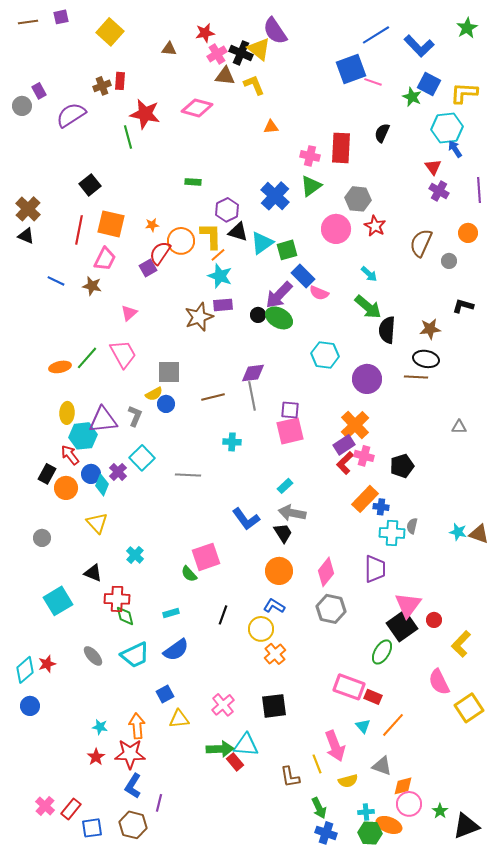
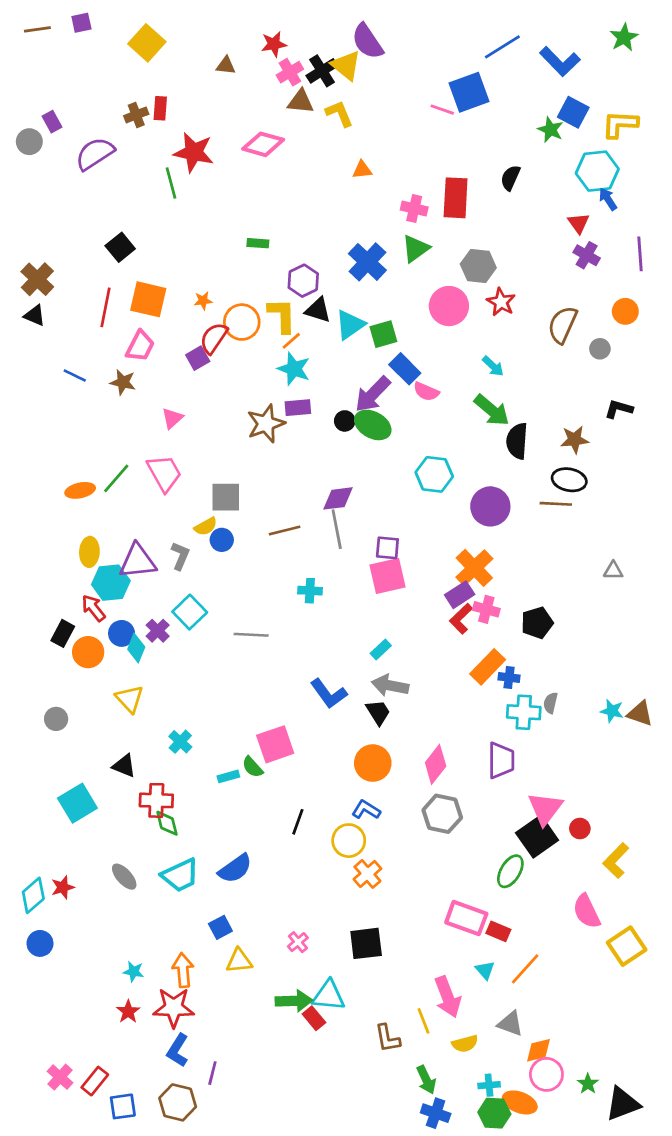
black cross: (241, 53) -> (322, 71), turned 35
pink line: (373, 82) -> (442, 110), moved
cyan rectangle: (171, 613) -> (228, 776), moved
pink cross: (223, 705) -> (298, 942), size x0.7

